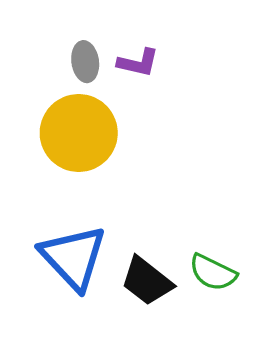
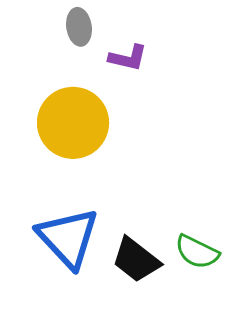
gray ellipse: (85, 62) -> (79, 27), moved

